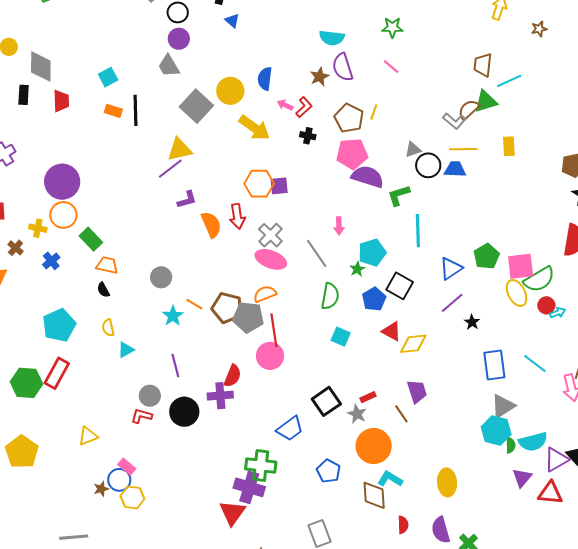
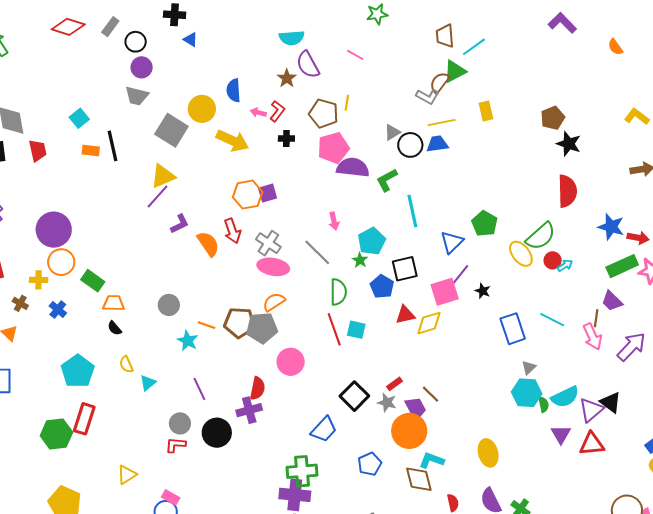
green star: (392, 27) -> (377, 14), moved
gray trapezoid: (169, 66) -> (137, 96), turned -35
pink square: (521, 266) -> (445, 292), moved
black square: (400, 286) -> (405, 269), turned -32
red line: (274, 330) -> (334, 329), moved
red triangle: (392, 331) -> (405, 315), turned -30
purple trapezoid: (417, 391) -> (415, 408), moved
gray triangle: (503, 406) -> (529, 368), size x0.6
blue pentagon: (329, 471) -> (370, 464), turned 30

